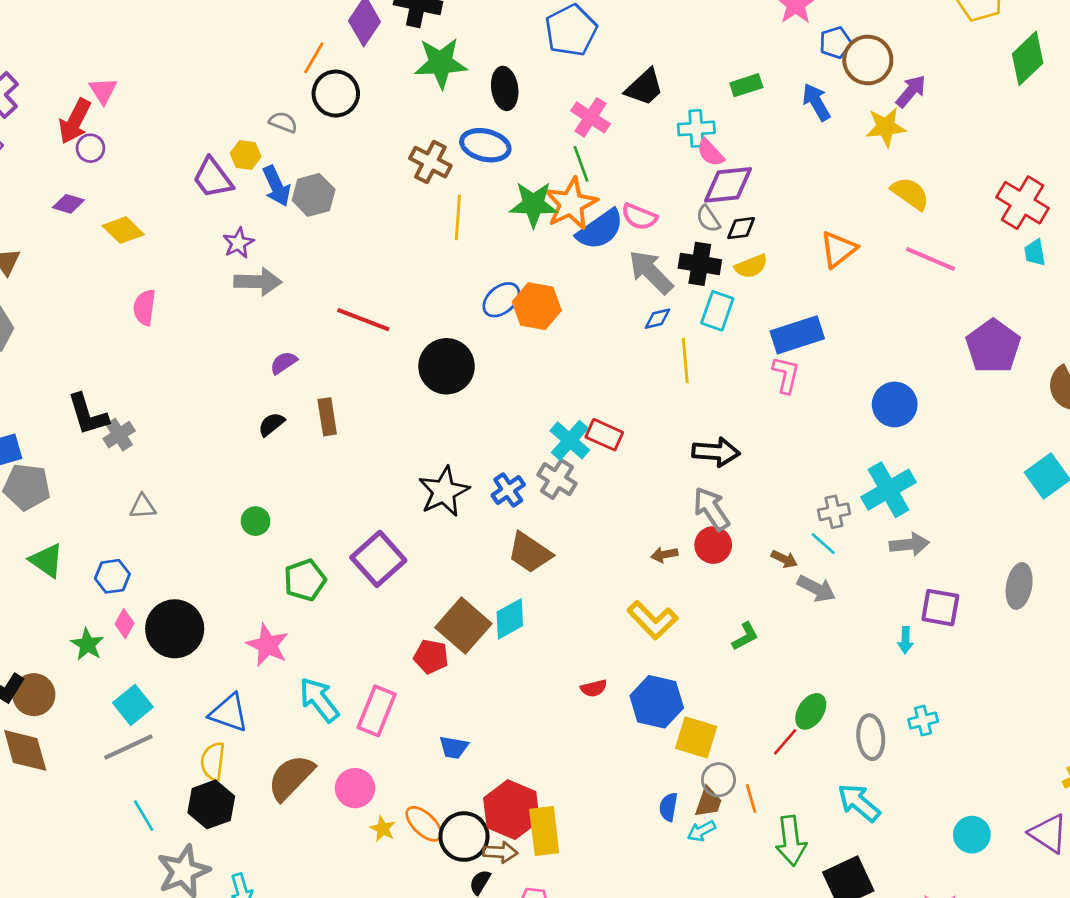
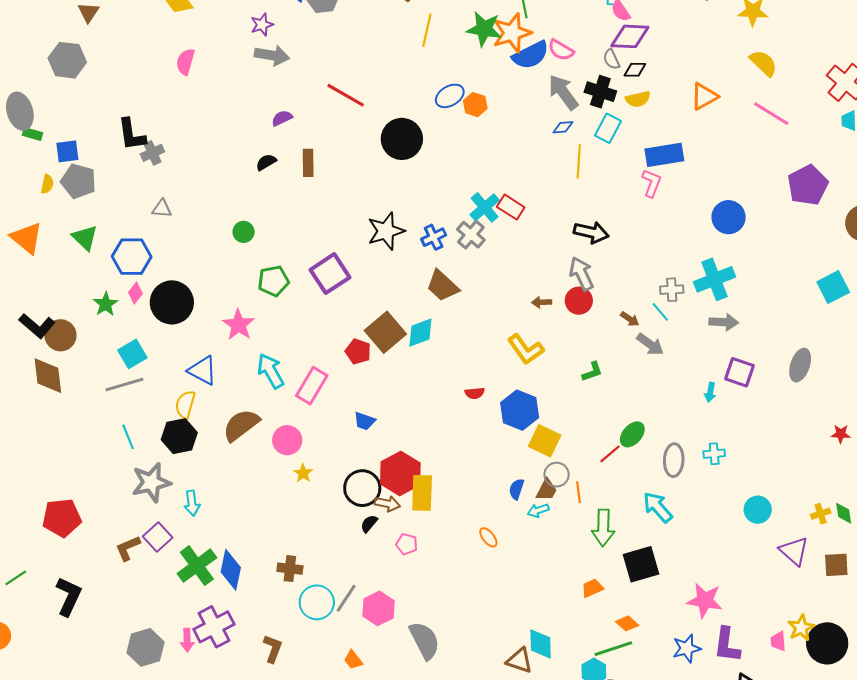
orange hexagon: (537, 306) -> (475, 105), size x0.7
blue hexagon: (112, 576) -> (132, 257), size x1.5
orange ellipse: (424, 824) -> (488, 537), moved, size x0.7
cyan circle: (972, 835) -> (758, 510), moved

